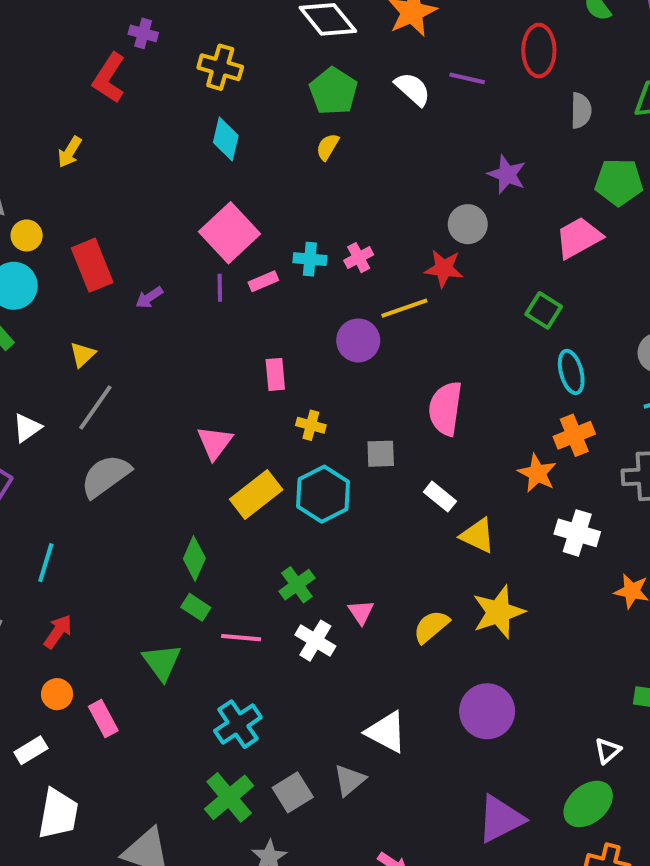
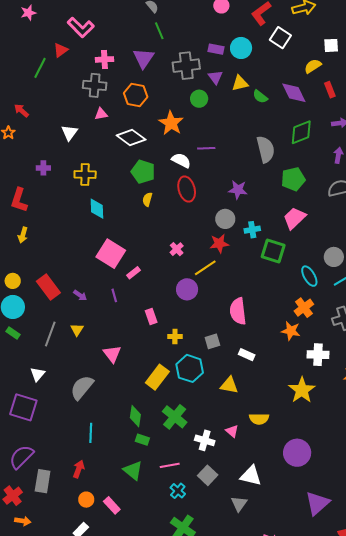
red ellipse: (539, 51) -> (187, 189), moved
red L-shape: (109, 78) -> (19, 200), moved
gray semicircle: (581, 111) -> (266, 149), size x1.5
pink trapezoid: (579, 238) -> (294, 218), moved
cyan cross: (310, 259) -> (252, 230), moved
purple line: (220, 288) -> (114, 295), moved
purple arrow: (149, 298) -> (80, 295), turned -96
green square: (544, 310) -> (273, 251), size x1.4
yellow triangle: (82, 355) -> (77, 330), moved
cyan ellipse: (571, 372) -> (309, 276), moved
gray line: (95, 407) -> (50, 334), moved
pink triangle: (215, 443) -> (112, 354), moved
yellow triangle: (478, 536) -> (229, 385), moved
cyan line: (46, 563) -> (91, 433), moved
green cross: (297, 585) -> (175, 417), moved, size x1.4
pink triangle: (361, 612) -> (232, 431), moved
yellow star: (499, 612) -> (302, 390), moved
yellow semicircle: (431, 627) -> (259, 419), turned -126
pink line: (241, 638) -> (170, 465), moved
cyan cross: (238, 724) -> (178, 491), size x0.7
gray square: (293, 792) -> (208, 475), moved

